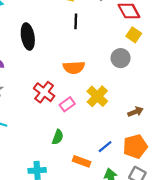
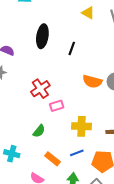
black line: (76, 21) -> (72, 48), moved
orange semicircle: (74, 67) -> (92, 81), moved
yellow cross: (97, 96) -> (81, 126), moved, turned 30

